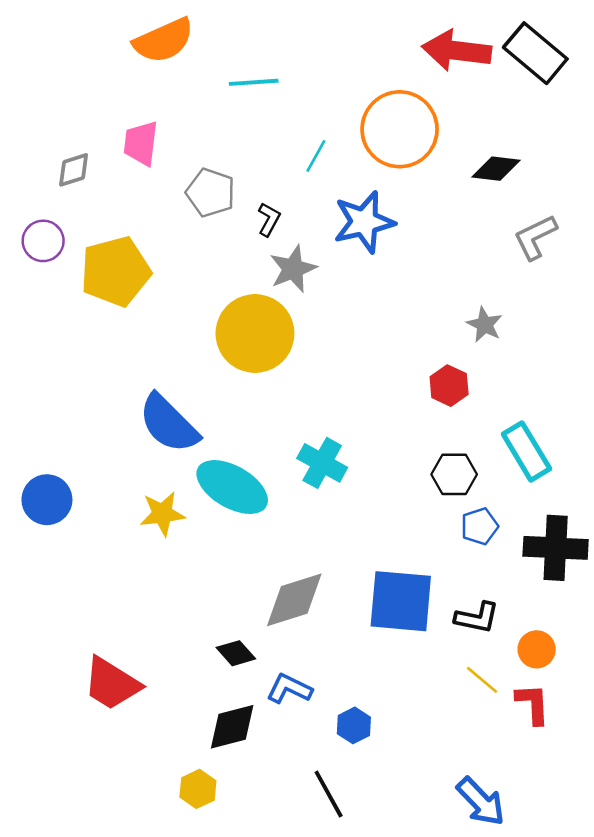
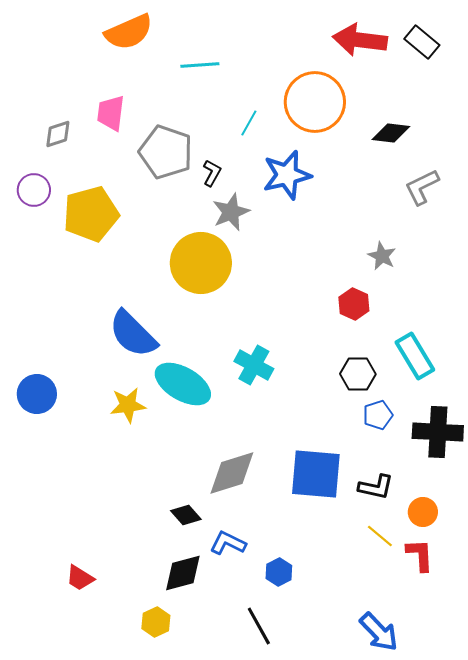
black rectangle: (535, 53) -> (422, 42), size x0.7
gray pentagon: (211, 193) -> (166, 152), size x1.4
red trapezoid: (112, 684) -> (80, 578), moved, size x0.6

